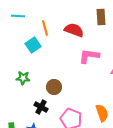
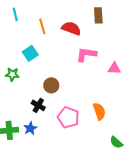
cyan line: (18, 16) -> (15, 14), turned 72
cyan square: (33, 45) -> (30, 53), moved
green star: (23, 78) -> (12, 74), moved

